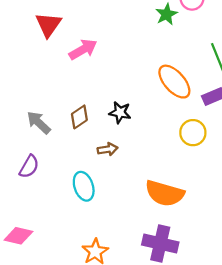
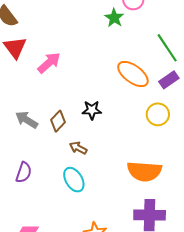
gray arrow: (39, 123) -> (27, 120), moved
brown arrow: (108, 149) -> (78, 148), moved, turned -132

